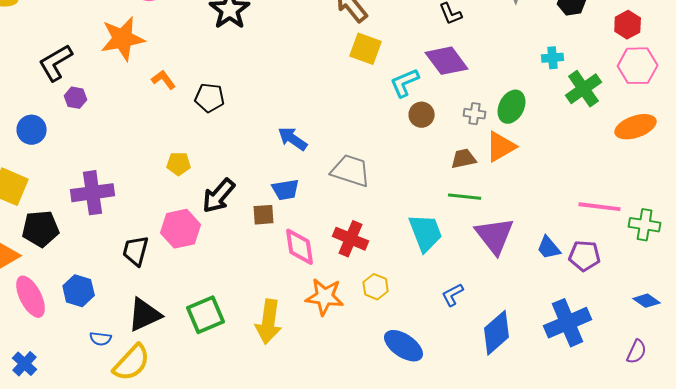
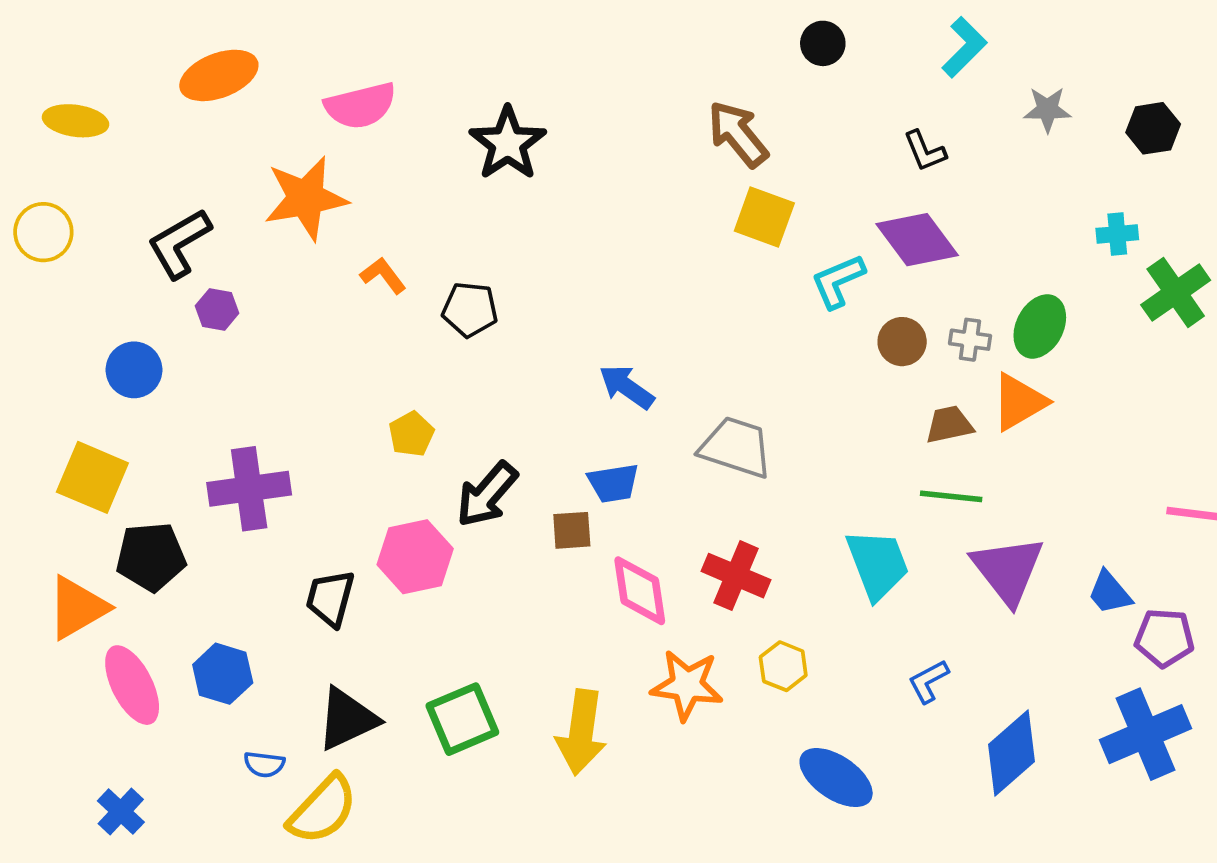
brown circle: (422, 115) -> (902, 342), moved
yellow pentagon: (179, 164) -> (411, 434), turned -30
purple pentagon: (585, 256) -> (1164, 638), moved

